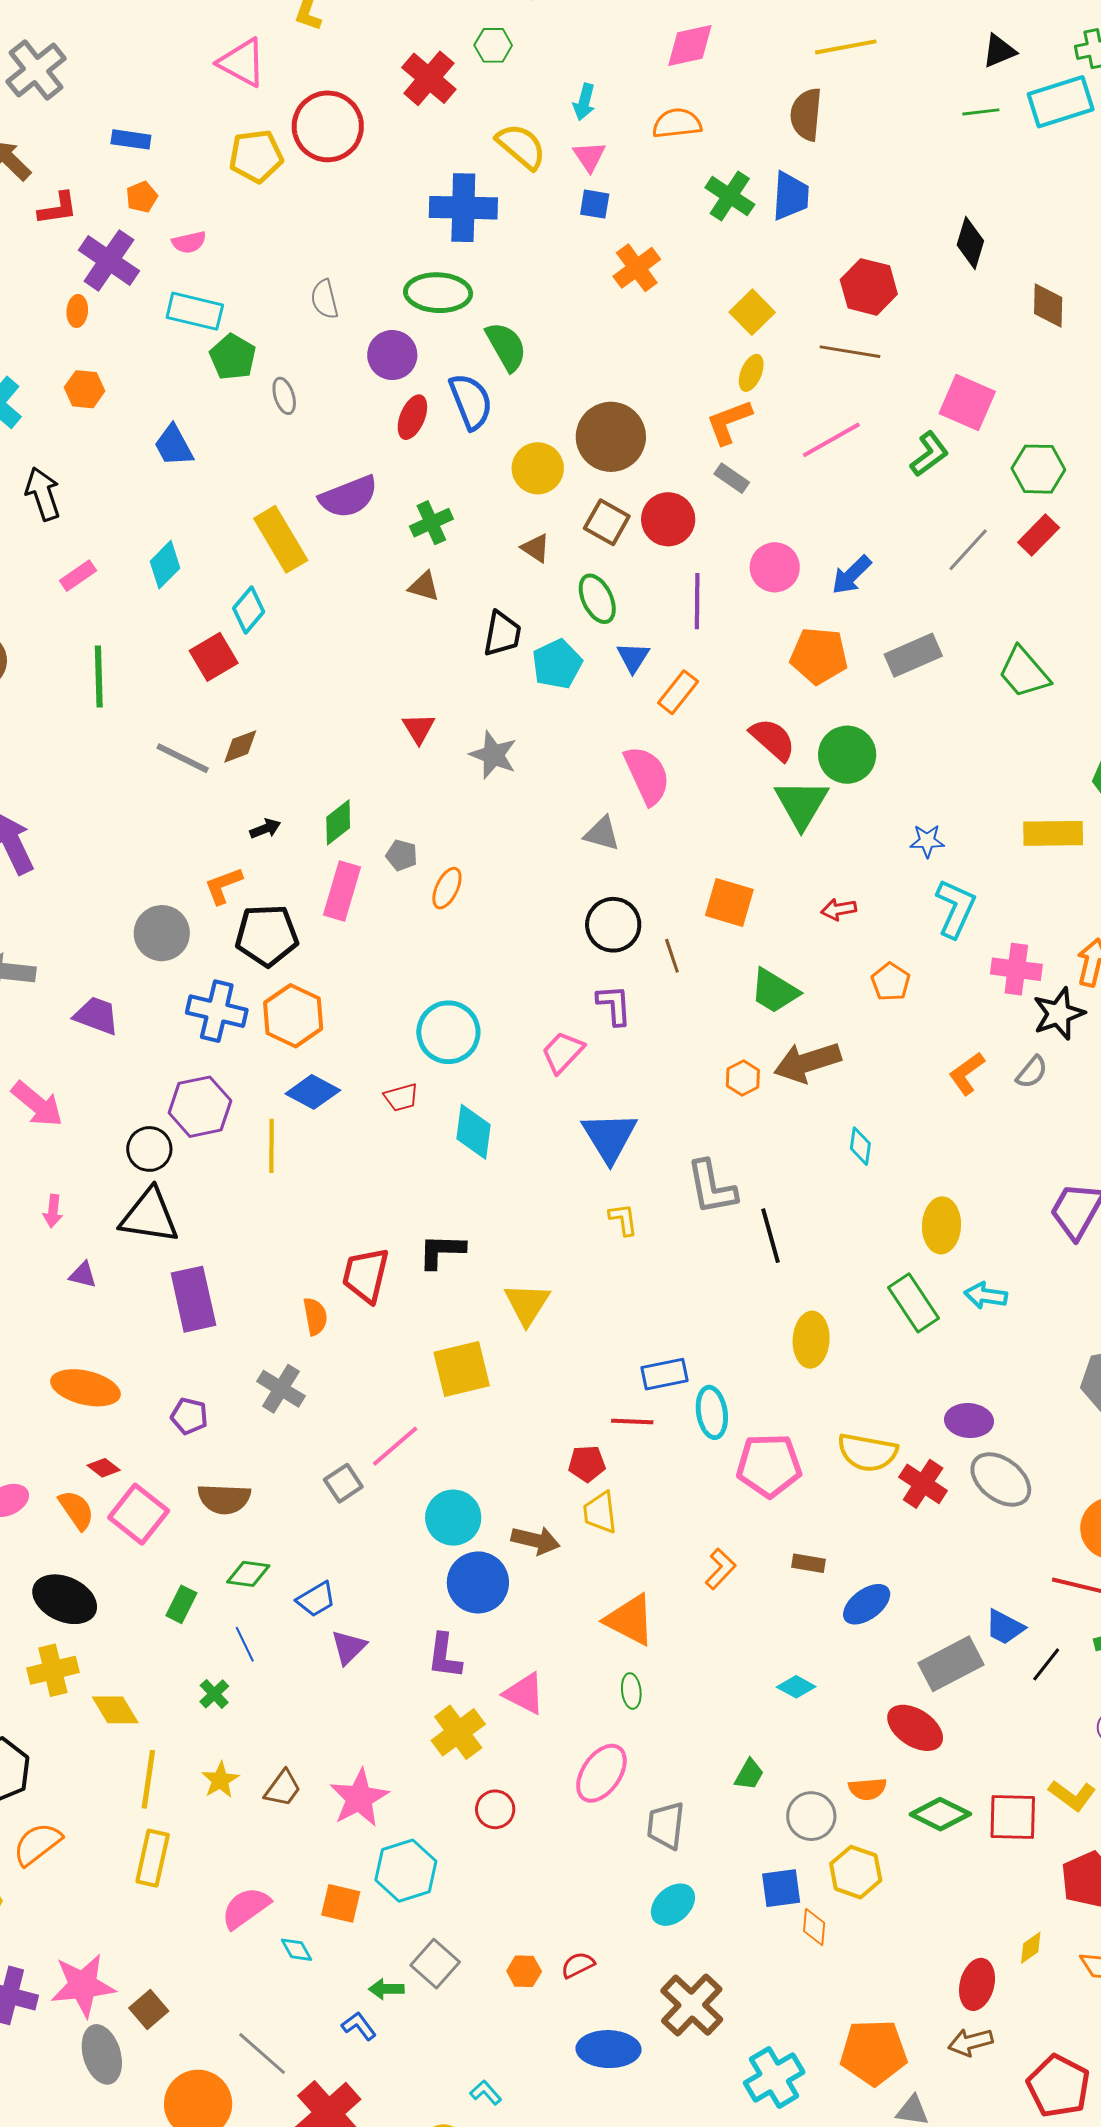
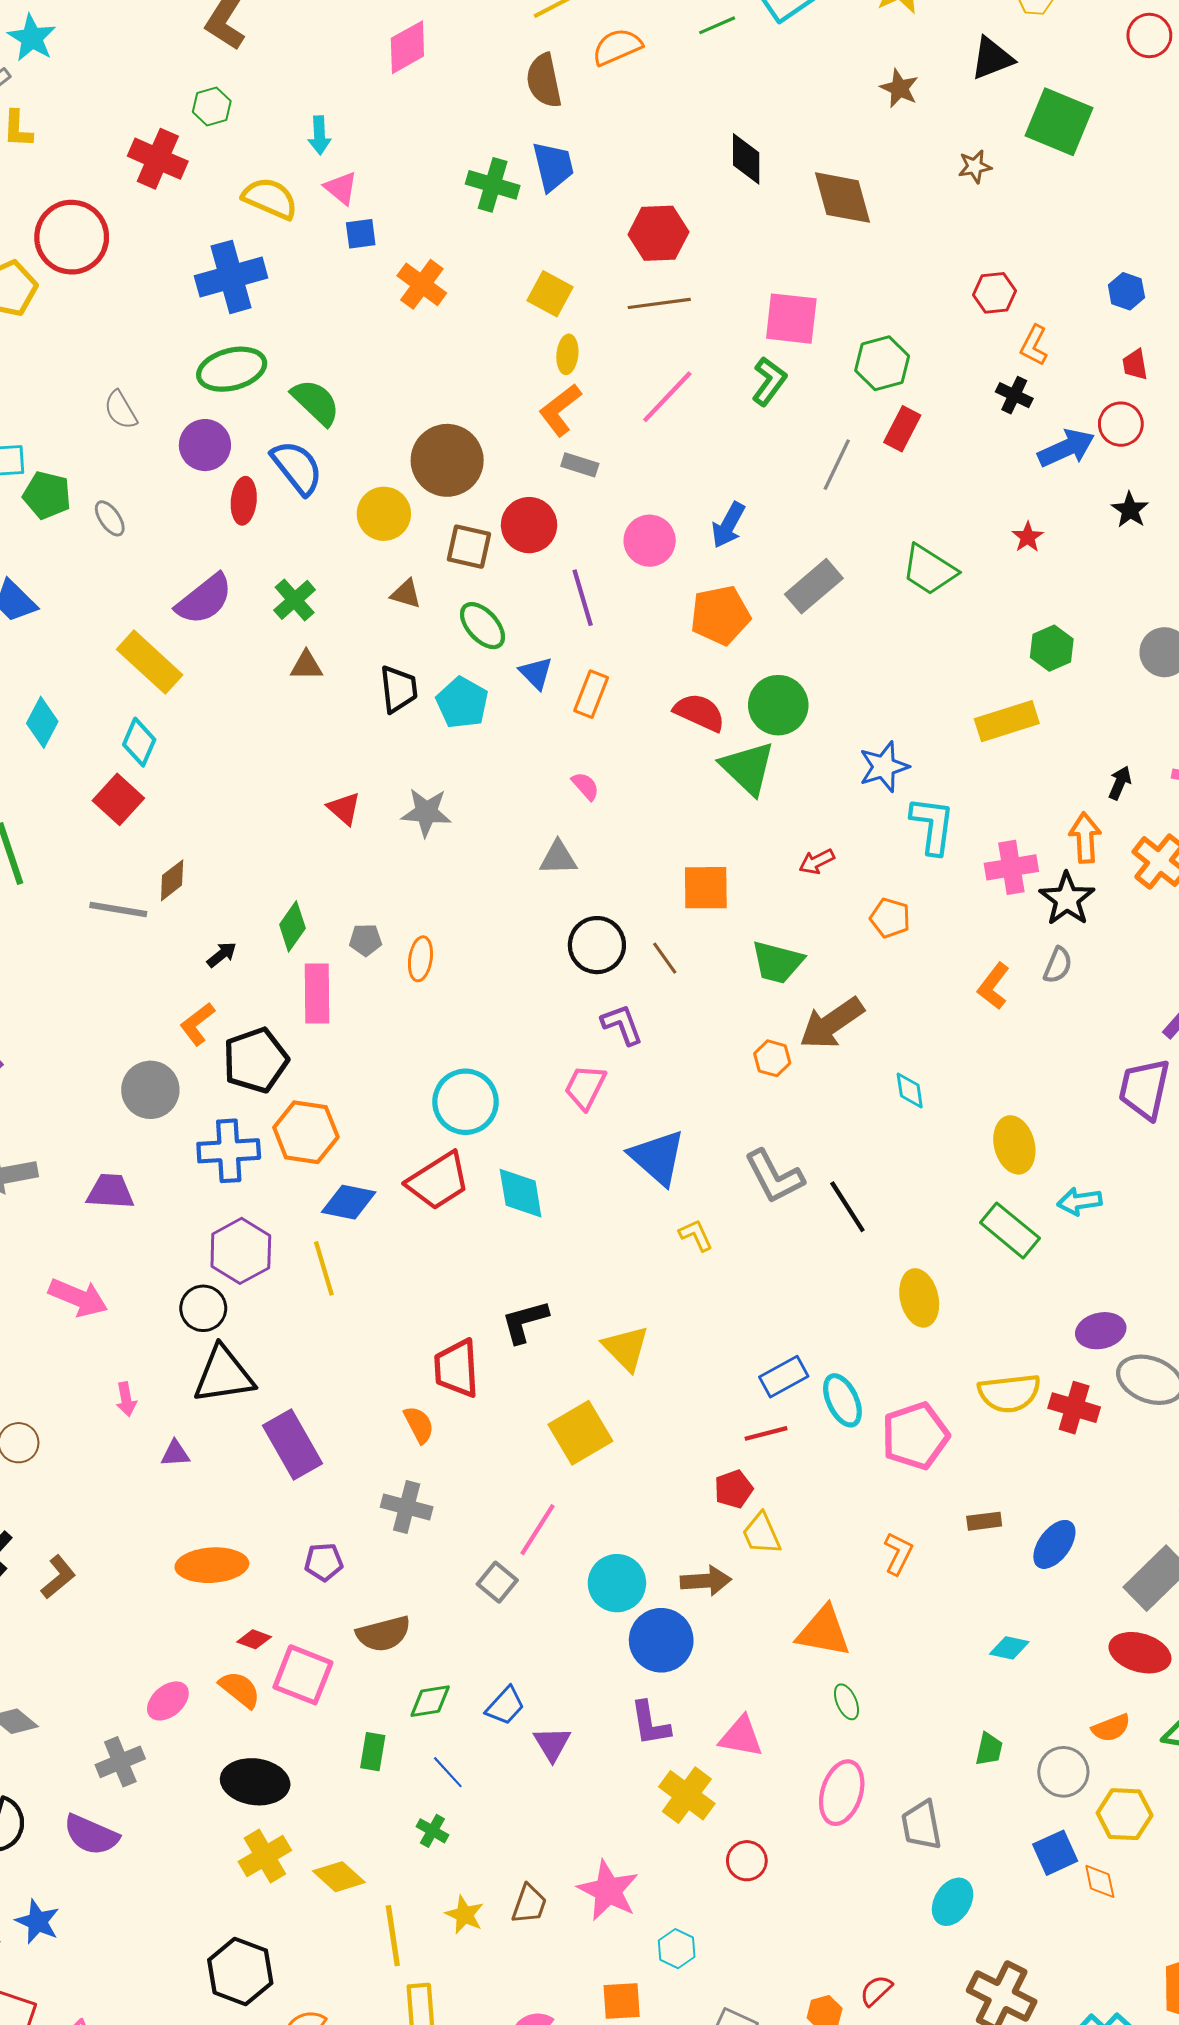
orange semicircle: (677, 123) -> (617, 47), moved
brown diamond: (1048, 305) -> (842, 198), size x1.4
pink semicircle: (647, 775) -> (585, 786), size x0.5
blue star: (927, 841) -> (884, 767), size x1.4
red trapezoid: (401, 1097) -> (438, 1181), size x1.8
cyan hexagon: (406, 1871) -> (677, 1949), size x0.6

